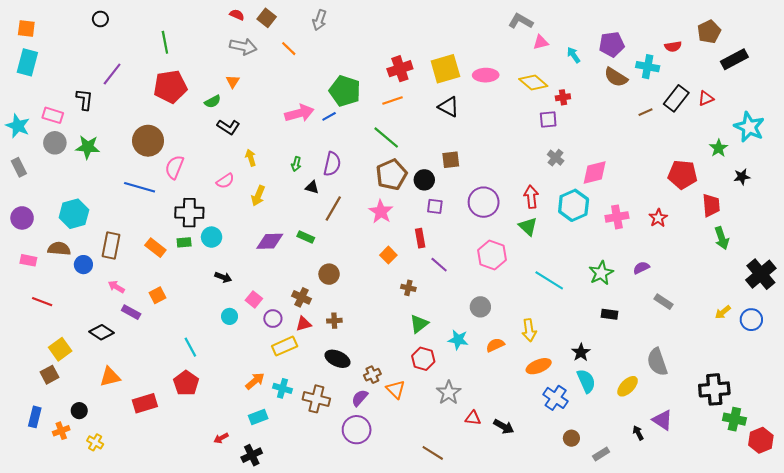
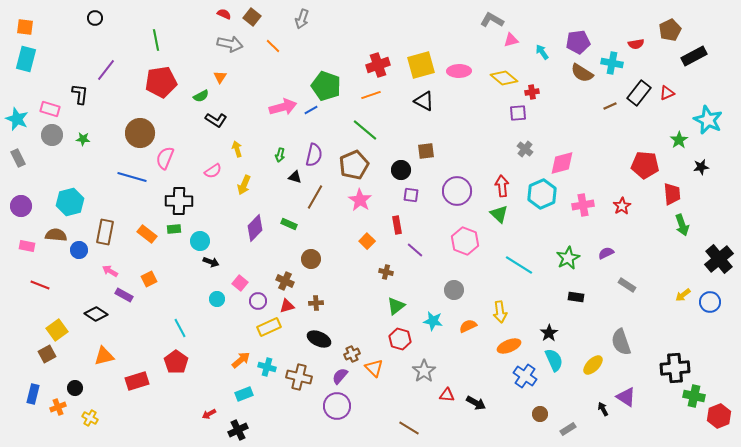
green star: (88, 147) -> (83, 139), size x0.6
brown pentagon: (391, 175) -> (354, 165), moved
cyan circle: (212, 237) -> (200, 241), moved
purple diamond: (270, 241) -> (255, 228), turned -44

